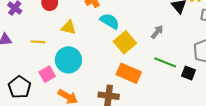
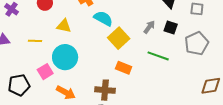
orange rectangle: (129, 73) -> (124, 68), size x0.7
black square: (188, 73) -> (171, 27), moved
black pentagon: (20, 87) -> (19, 85), turned 30

